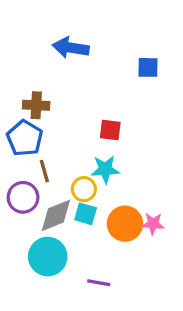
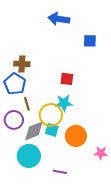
blue arrow: (71, 48) -> (59, 19), moved
yellow circle: (84, 189) -> (51, 115), size x1.5
pink star: (153, 224) -> (101, 153), moved

